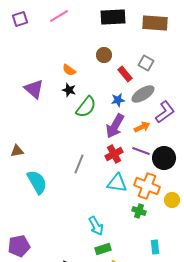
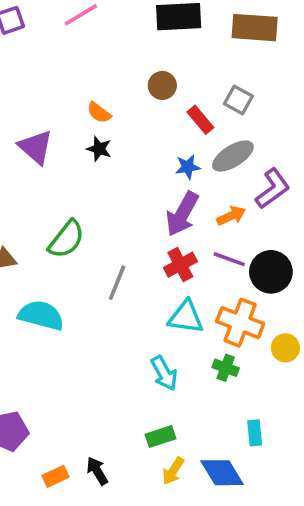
green semicircle: (86, 107) -> (66, 239), moved
cyan semicircle: (37, 182) -> (41, 315), turned -45
cyan arrow: (96, 226) -> (164, 373), moved

